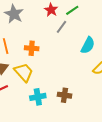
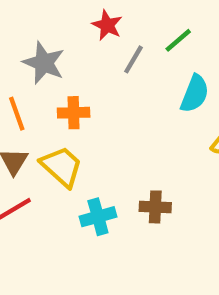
green line: (72, 10) -> (178, 40), moved
gray star: (14, 14) -> (44, 63), moved

